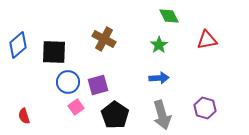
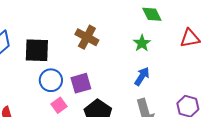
blue arrow: (159, 78) -> (142, 76), turned -54

